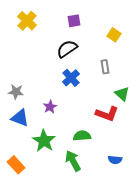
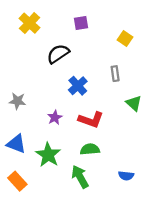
black semicircle: (67, 49) -> (58, 54), moved
red L-shape: (107, 114) -> (91, 120), moved
blue triangle: (20, 118) -> (16, 144), moved

